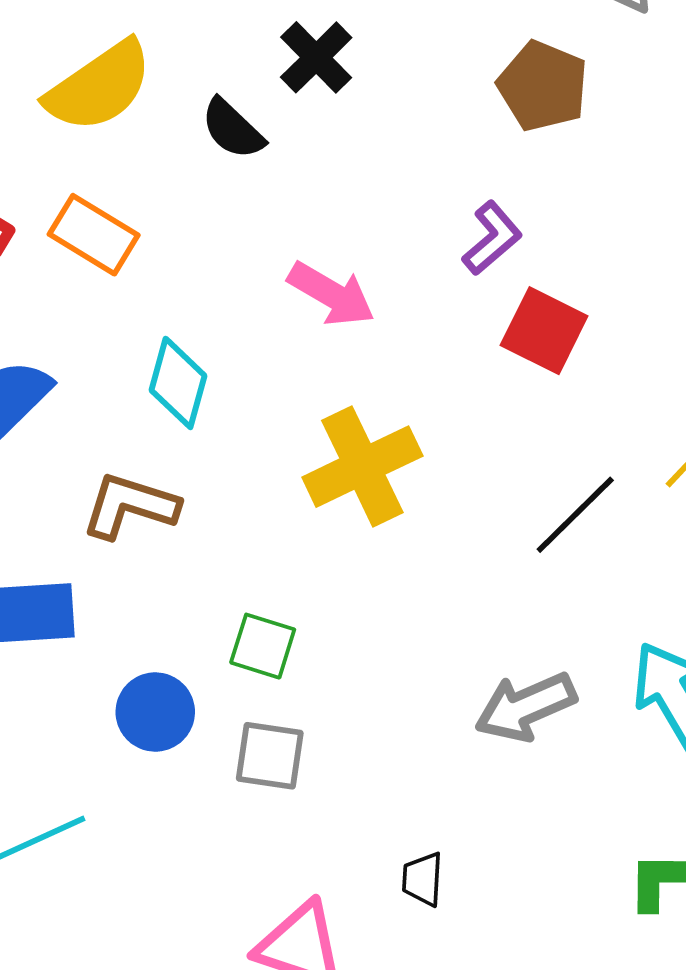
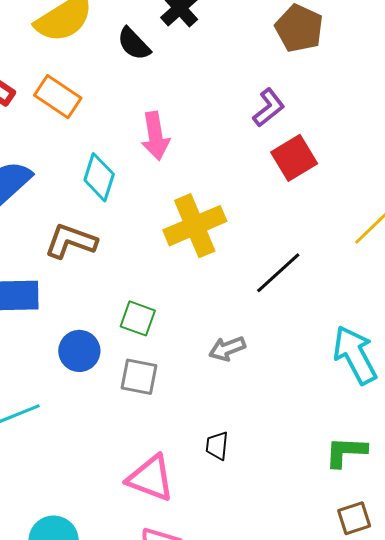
pink arrow: (331, 294) -> (155, 136), moved, turned 48
red square: (544, 331) -> (294, 158), turned 30
black line: (575, 515) -> (278, 273), moved
gray arrow: (525, 707) -> (227, 349), moved, size x0.7

